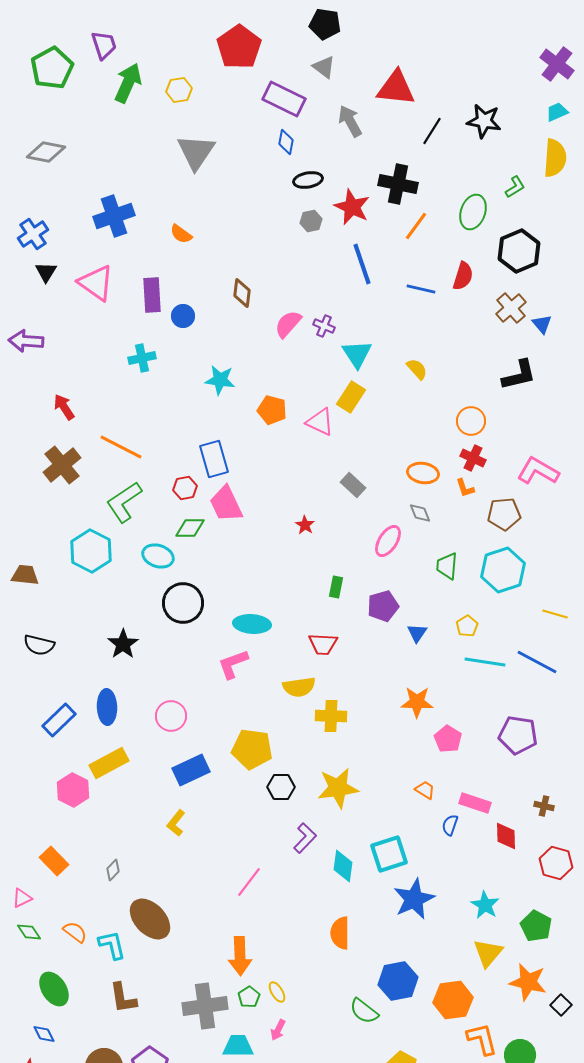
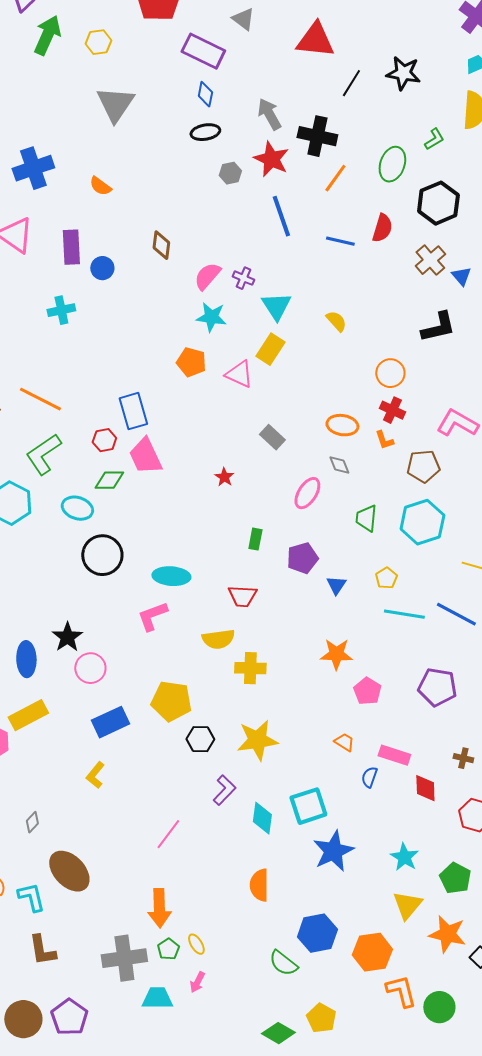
gray arrow: (350, 121) -> (269, 114), moved
black ellipse: (308, 180) -> (205, 132), moved
cyan star: (220, 380) -> (211, 317), moved
black star: (123, 644) -> (67, 637), moved

